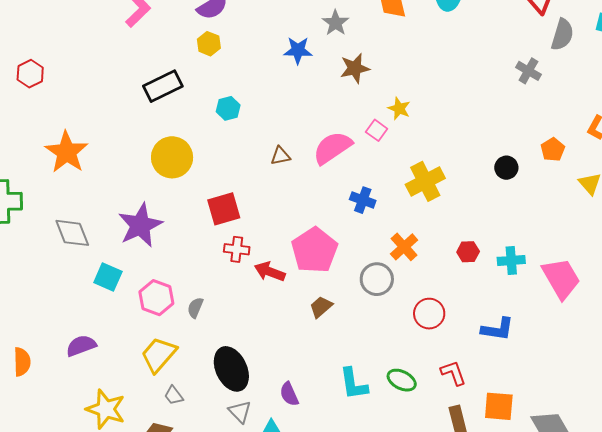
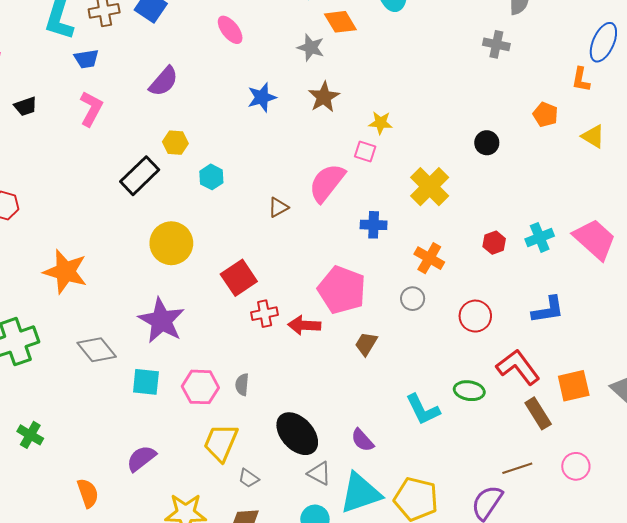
gray star: (336, 23) -> (311, 48), moved
yellow hexagon: (209, 44) -> (175, 143), moved
black circle: (506, 168) -> (487, 143), moved
gray circle: (377, 279) -> (413, 299), size x0.7
red L-shape: (453, 373) -> (518, 367), size x1.5

